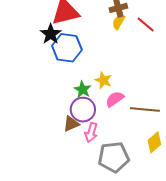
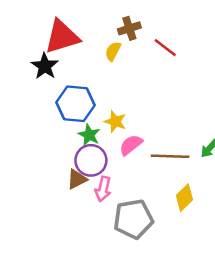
yellow semicircle: (119, 22) -> (113, 51), moved
blue hexagon: (67, 48) -> (76, 104), moved

